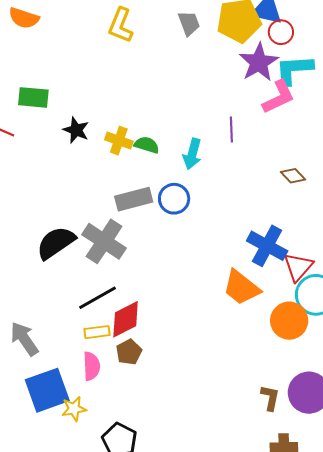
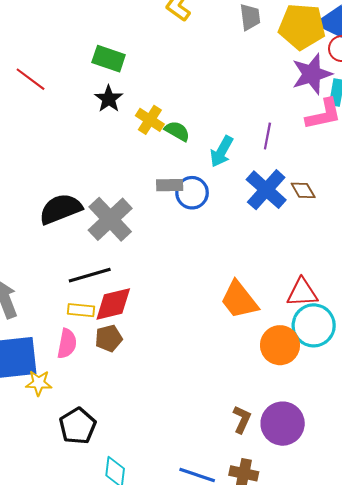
green rectangle: (33, 97) -> (109, 59), moved
brown diamond: (293, 176) -> (303, 190), moved
gray rectangle: (134, 199) -> (170, 185), moved, size x0.7
blue cross: (267, 246) -> (266, 190), moved
red triangle: (298, 267) -> (302, 293), turned 32

